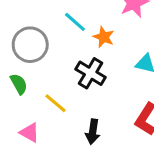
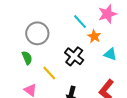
cyan line: (75, 22) -> (80, 22), moved
orange star: (104, 37) -> (94, 36), moved

